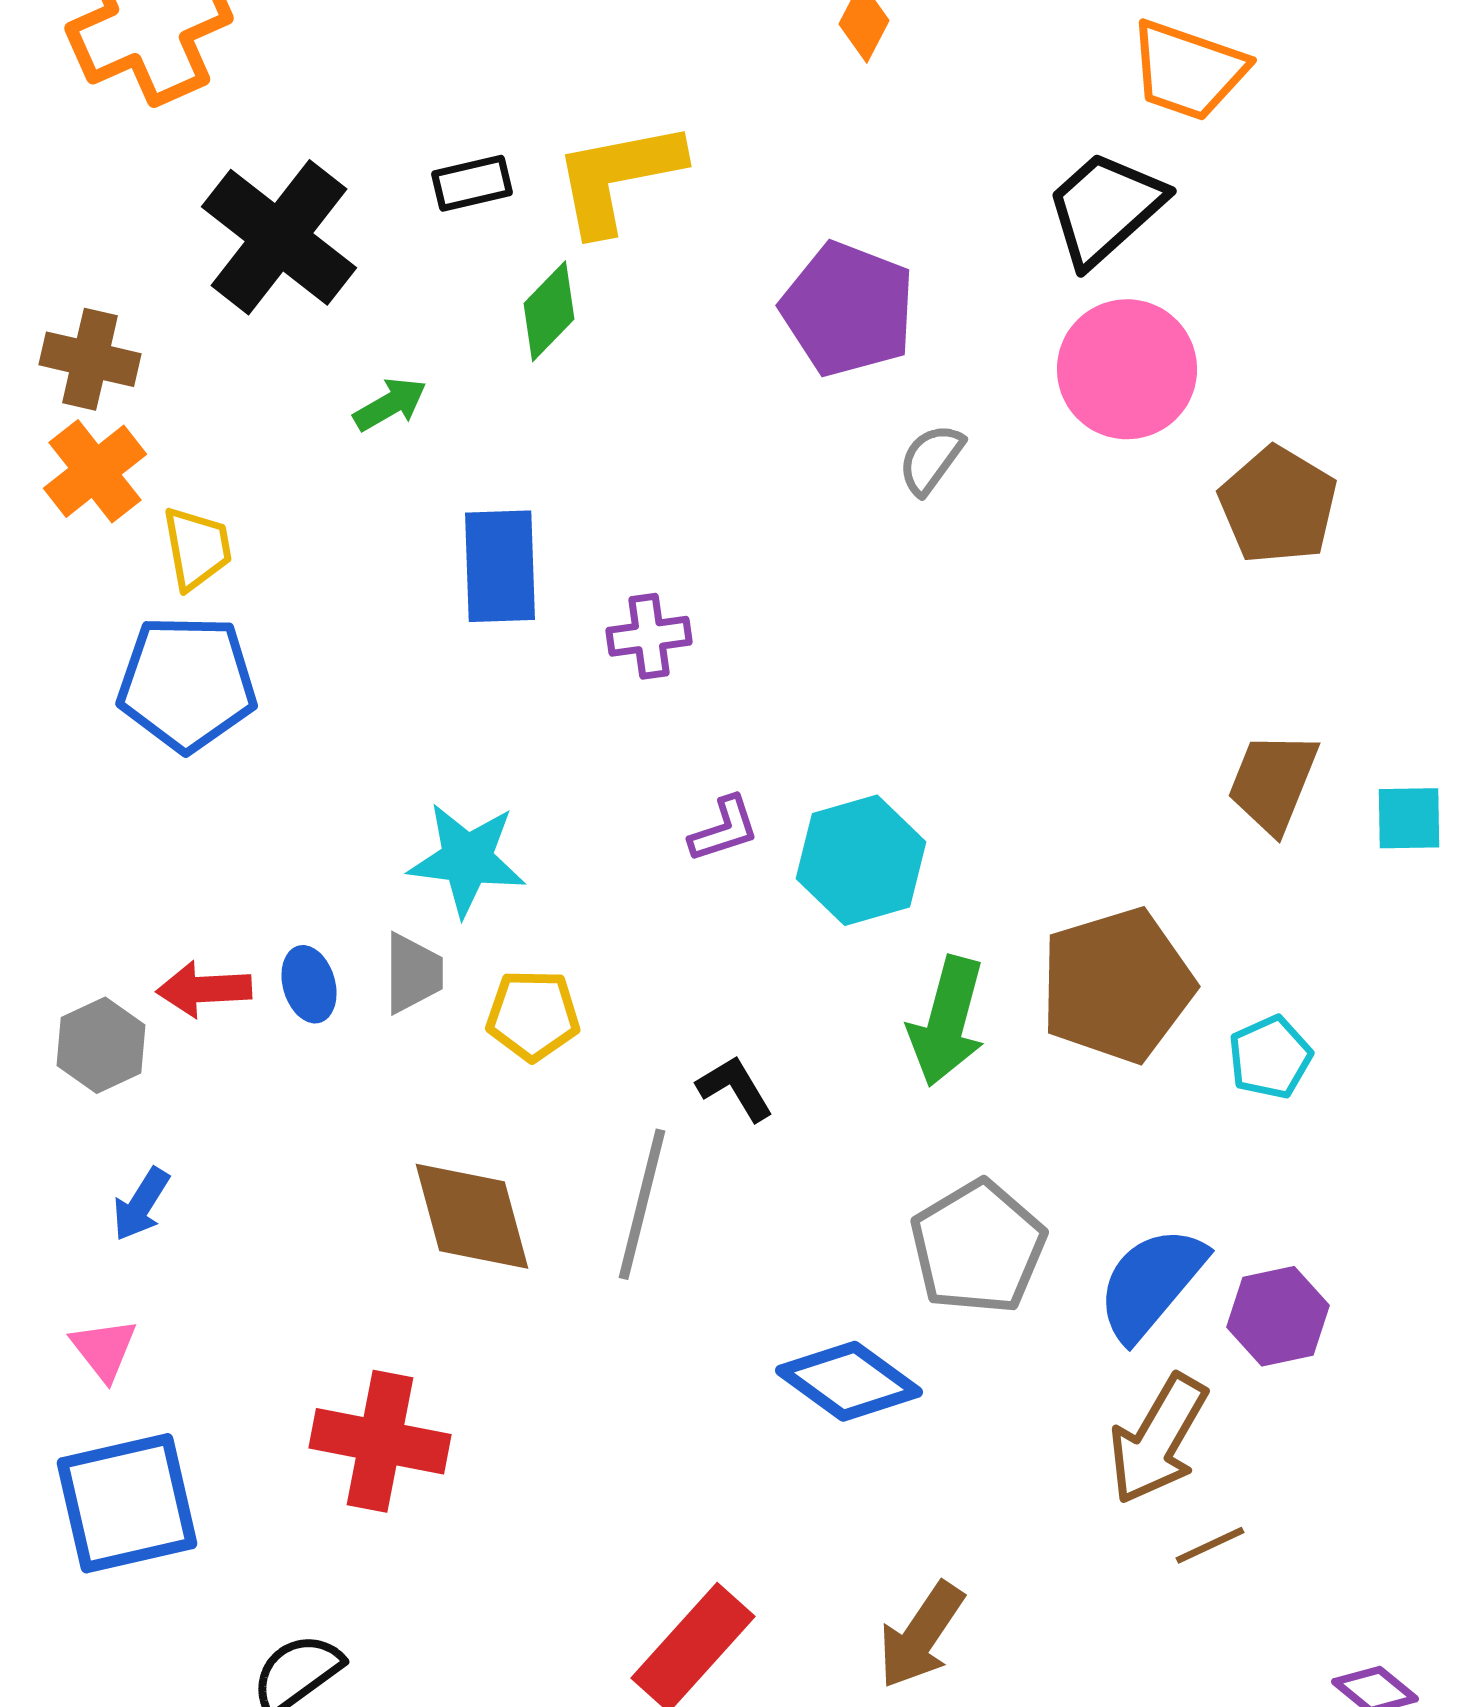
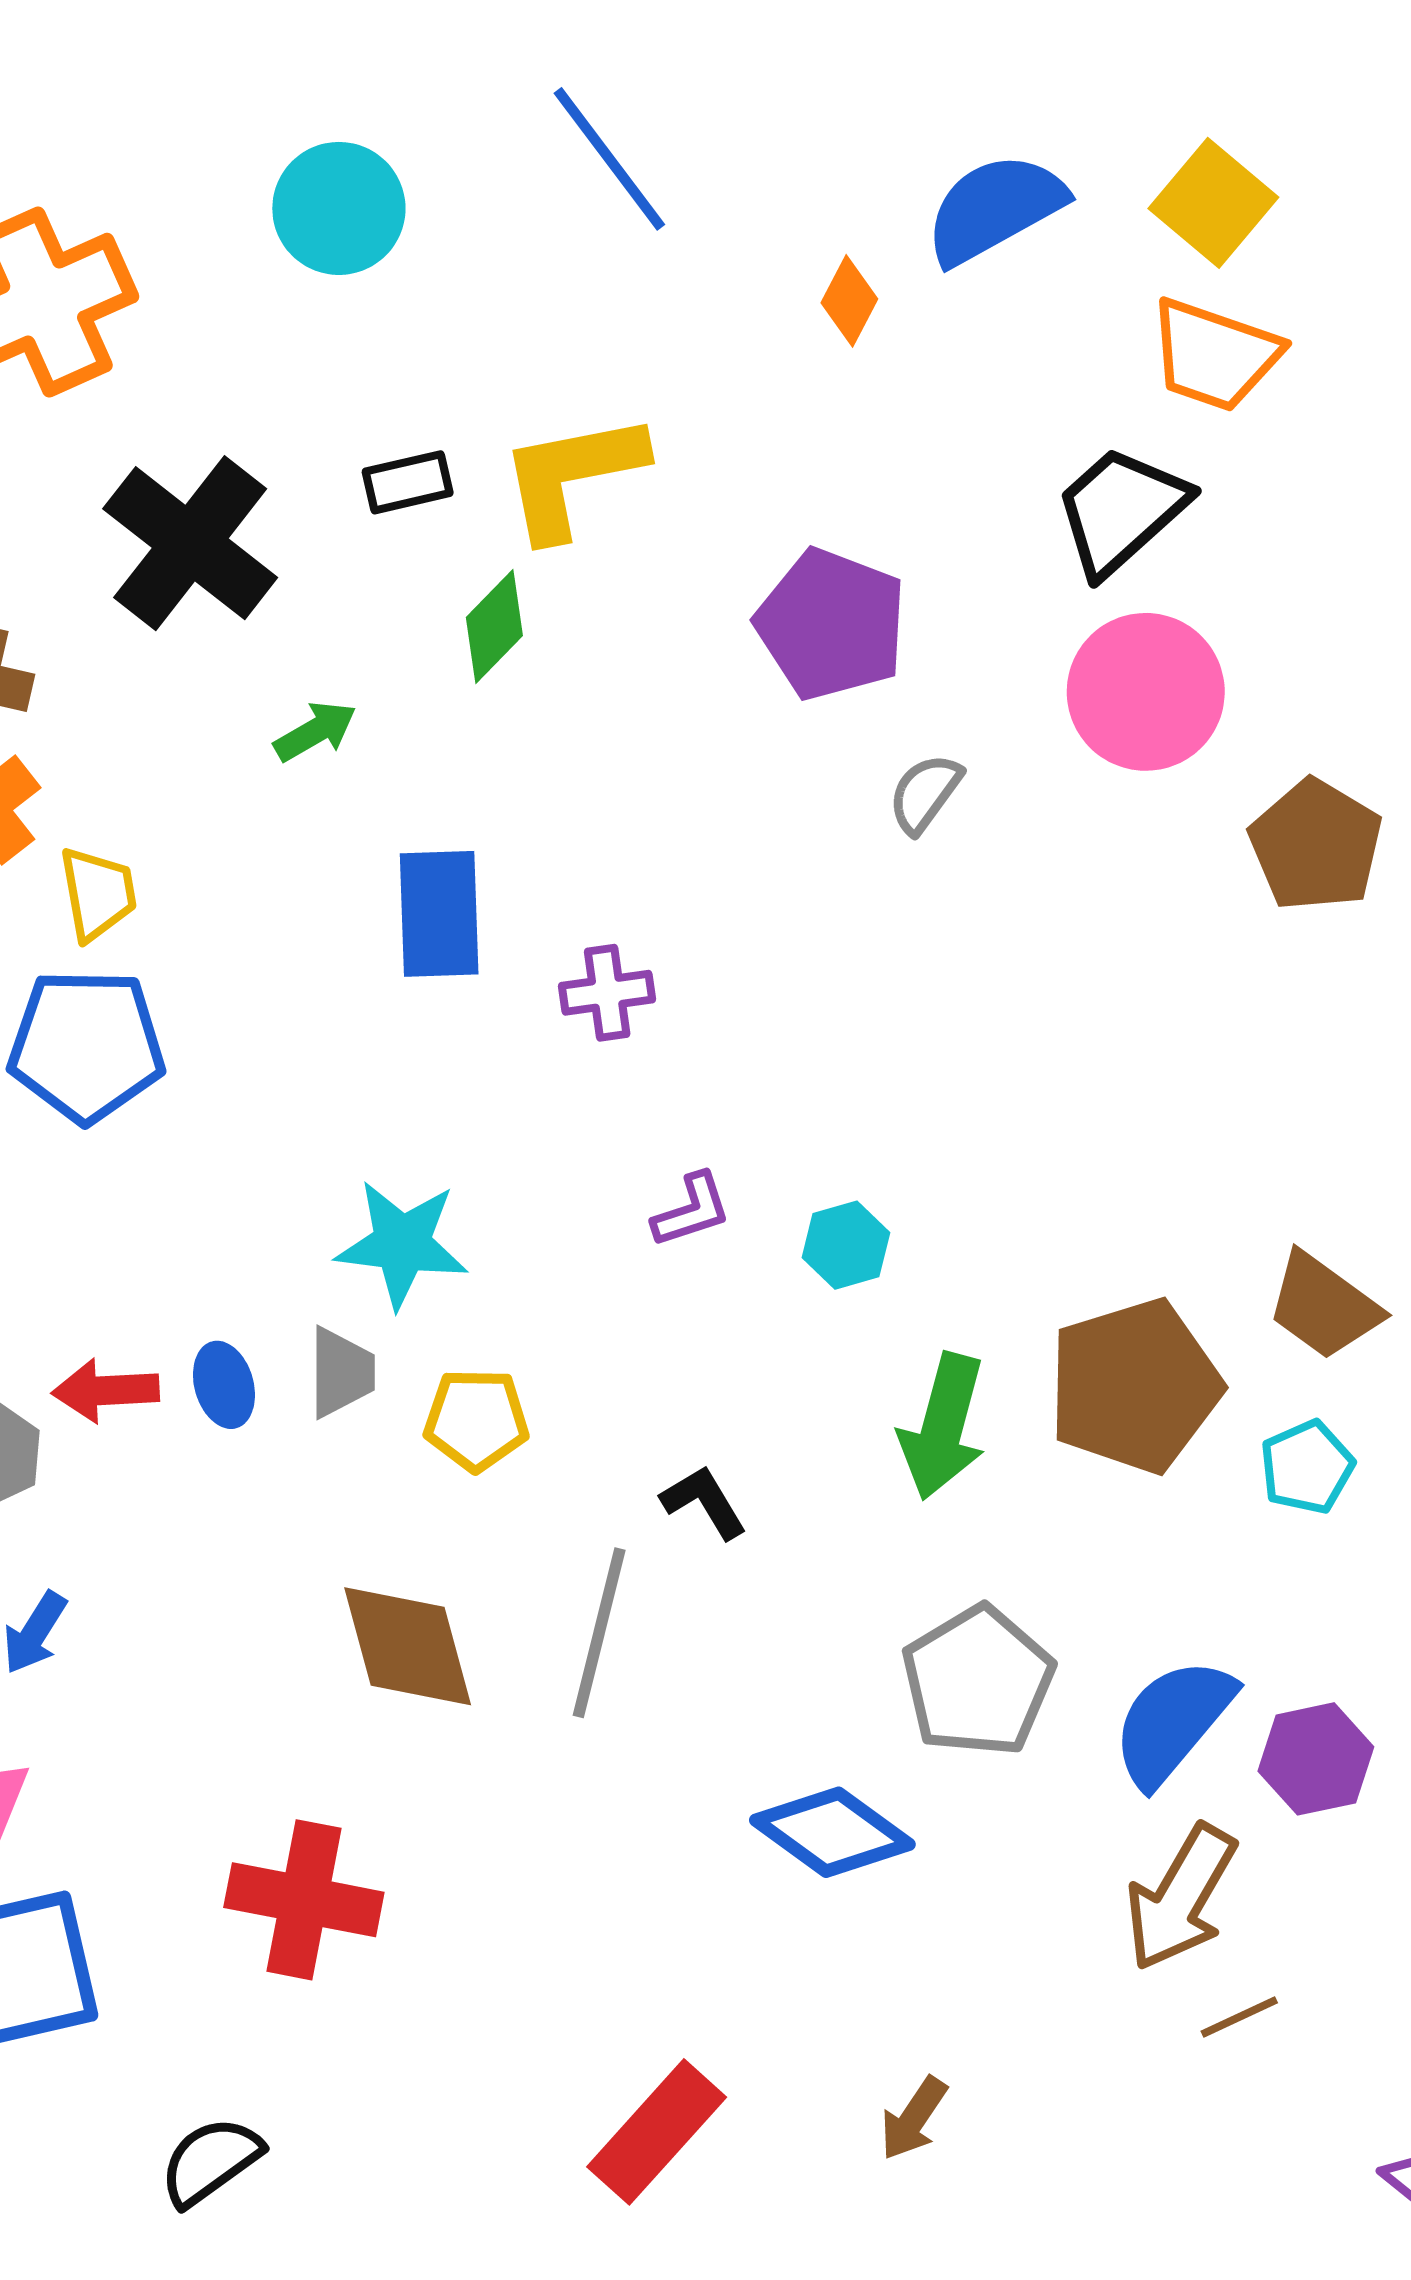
brown trapezoid: (1273, 782) -> (1324, 1306), moved, turned -76
cyan hexagon: (861, 860) -> (846, 1245), size x0.6
brown arrow: (921, 1635) -> (914, 2118), size x0.7

